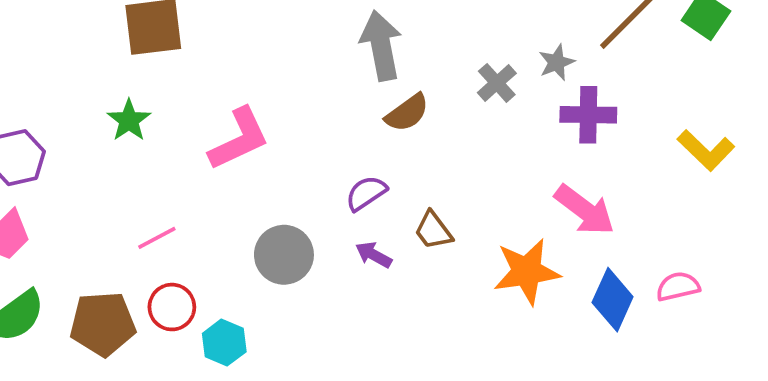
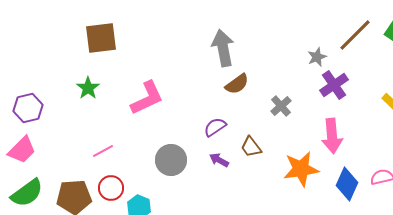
gray cross: (497, 83) -> (281, 106), moved
purple cross: (588, 115) -> (334, 85), turned -36
pink arrow: (585, 210) -> (332, 136), turned 48

